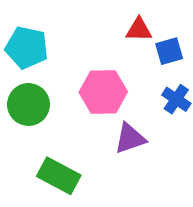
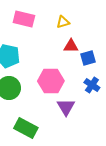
purple triangle: (130, 138) -> (66, 107), turned -42

